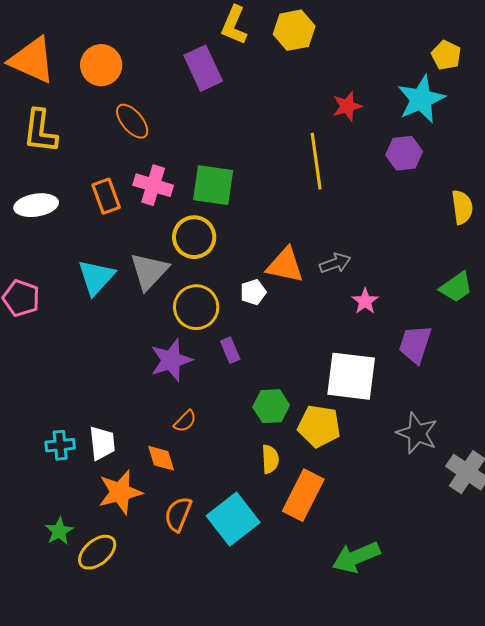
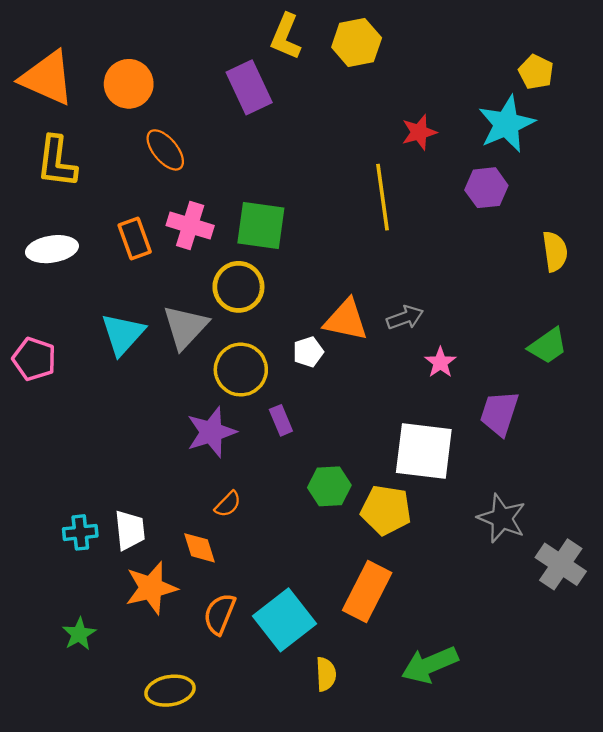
yellow semicircle: (270, 459) -> (326, 674), moved
yellow ellipse: (97, 552) -> (170, 691), moved, turned 30

